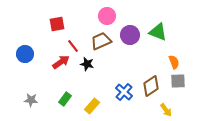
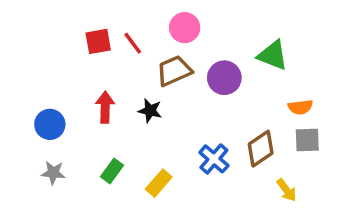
purple circle: (130, 35) -> (224, 78), moved
red line: (73, 46) -> (133, 43), moved
blue circle: (25, 54) -> (50, 124), moved
red arrow: (61, 62) -> (105, 107), turned -54
orange semicircle: (174, 62) -> (300, 107), turned 104

